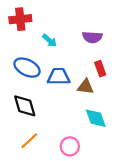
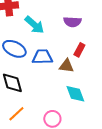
cyan arrow: (50, 41) -> (34, 25), size x1.5
red rectangle: (100, 69) -> (79, 50), turned 48

